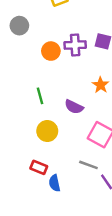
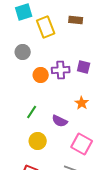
gray circle: (19, 26) -> (23, 52), moved
green line: (40, 96) -> (32, 112), turned 48

